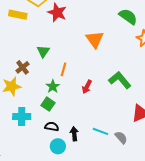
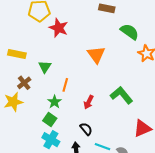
yellow rectangle: (18, 15) -> (17, 54), moved
cyan cross: (22, 117) -> (51, 140), moved, turned 30
black semicircle: (52, 127) -> (86, 129), moved, turned 40

